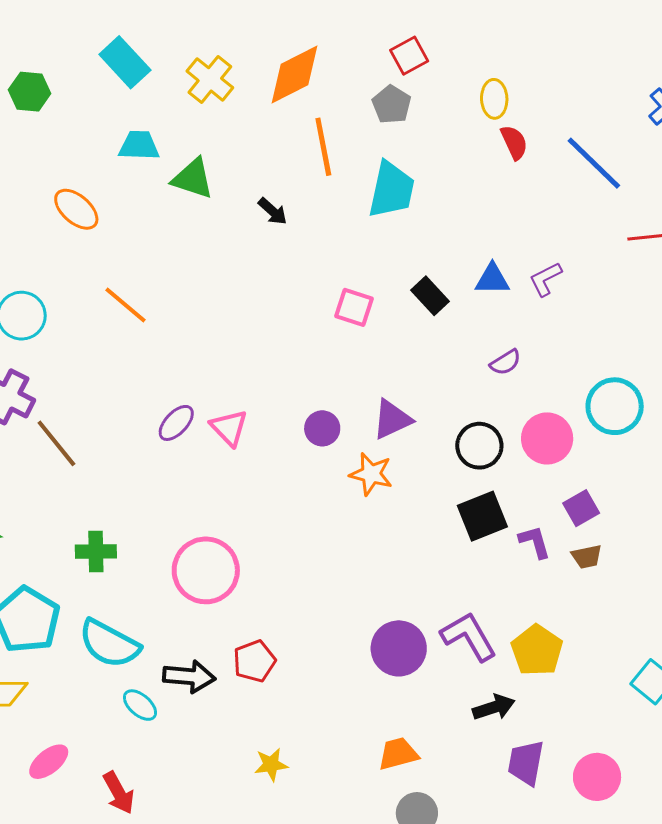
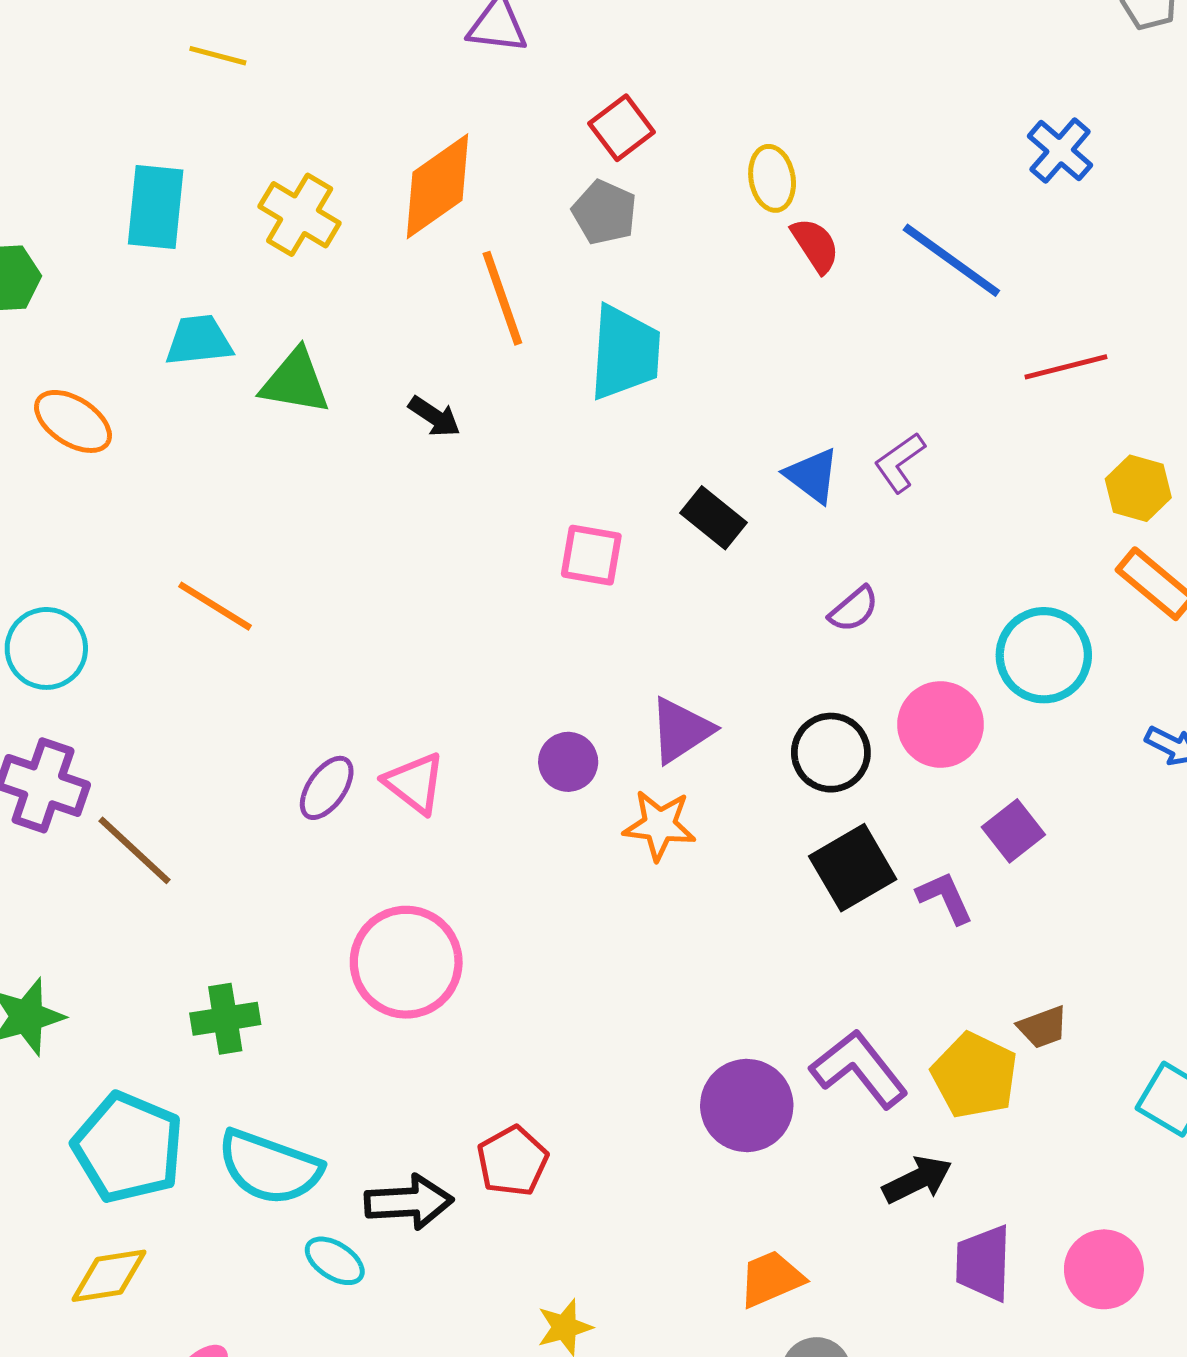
cyan rectangle: (125, 62) -> (156, 207), turned 57
orange ellipse: (76, 209) -> (73, 421), moved
blue triangle: (492, 279) -> (812, 476), turned 45
brown trapezoid: (587, 557) -> (1043, 1027), moved
pink circle: (206, 570) -> (406, 962), moved

